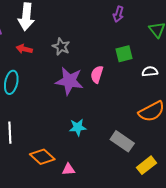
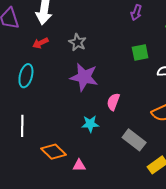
red arrow: (24, 49) -> (40, 43), turned -42
pink semicircle: (97, 74) -> (113, 102), moved

